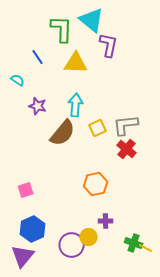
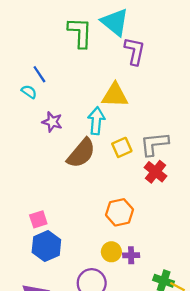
blue line: (38, 57) -> (39, 74), moved
yellow triangle: (76, 63) -> (115, 95), moved
blue hexagon: (33, 229) -> (46, 246), moved
yellow circle: (89, 237) -> (111, 252), moved

